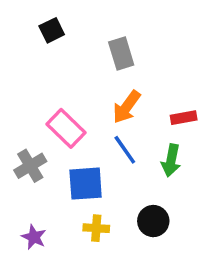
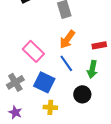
gray cross: (30, 166) -> (15, 82), moved
blue square: (86, 184) -> (44, 82), turned 30
black circle: (153, 221) -> (82, 94), moved

